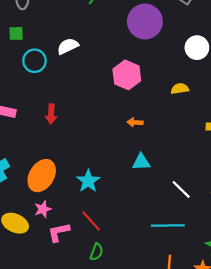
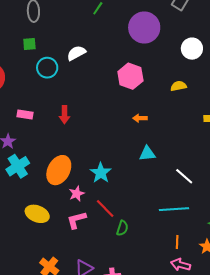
pink star: (43, 209) -> (77, 194), moved
green semicircle: (97, 252) -> (122, 228), moved

